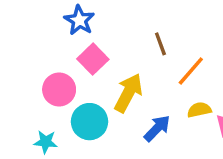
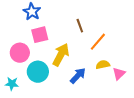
pink square: (93, 59) -> (40, 35), turned 30

